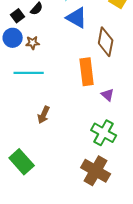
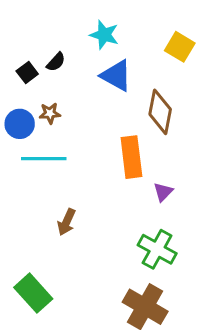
blue circle: (13, 38) -> (20, 124), moved
purple triangle: (108, 95) -> (163, 192), turned 32

